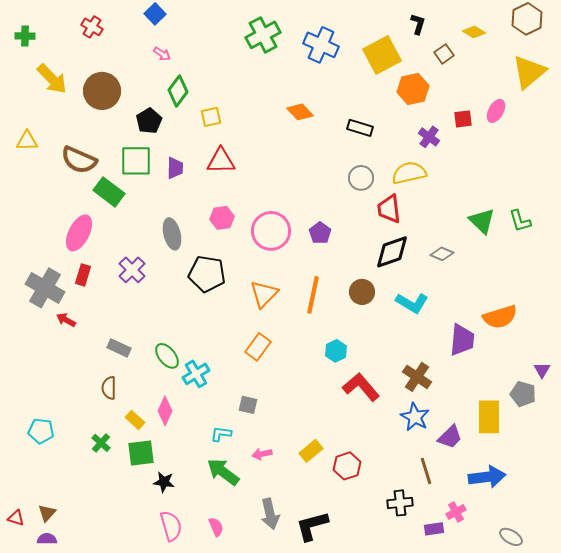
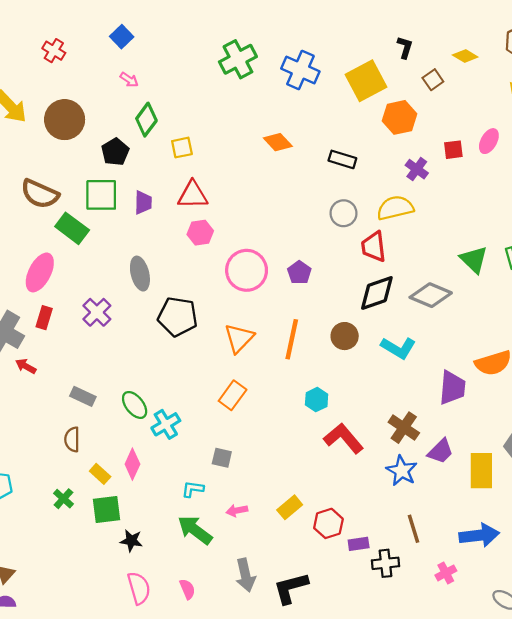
pink hexagon: (222, 218) -> (200, 233), moved
gray diamond: (442, 254) -> (431, 295), size x1.6
purple trapezoid: (450, 437) -> (440, 451), moved
purple rectangle: (434, 529) -> (359, 544), moved

